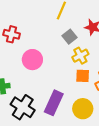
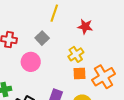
gray square: (69, 37) -> (42, 38), moved

